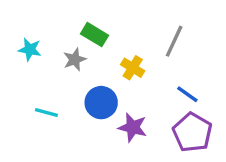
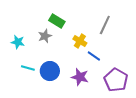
cyan star: (30, 49) -> (18, 42), moved
blue line: (187, 94) -> (94, 56), moved
blue circle: (101, 103) -> (50, 71), moved

